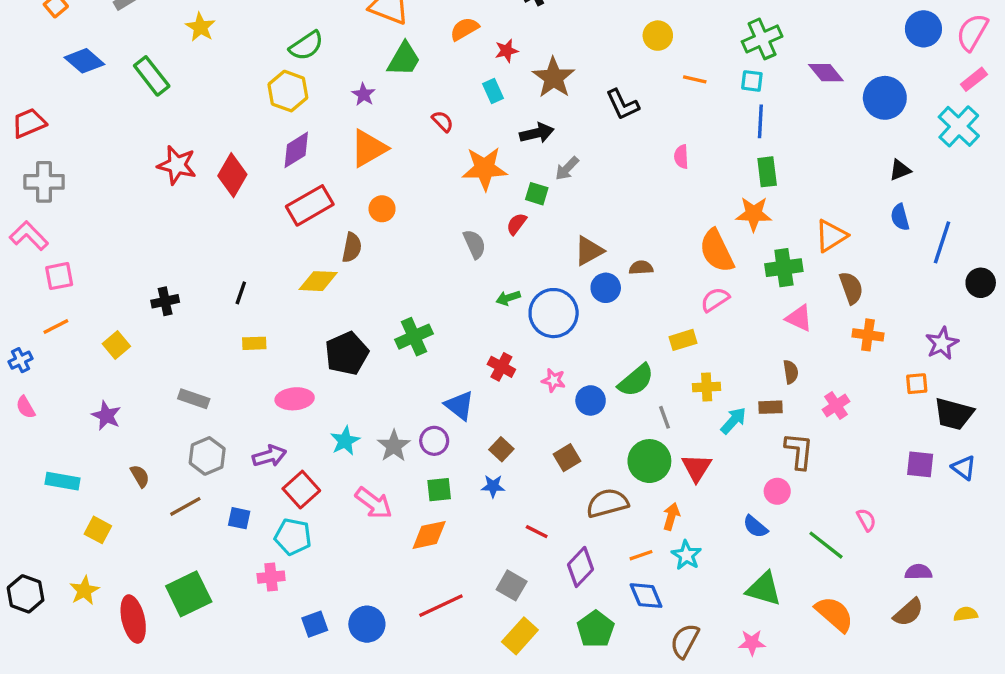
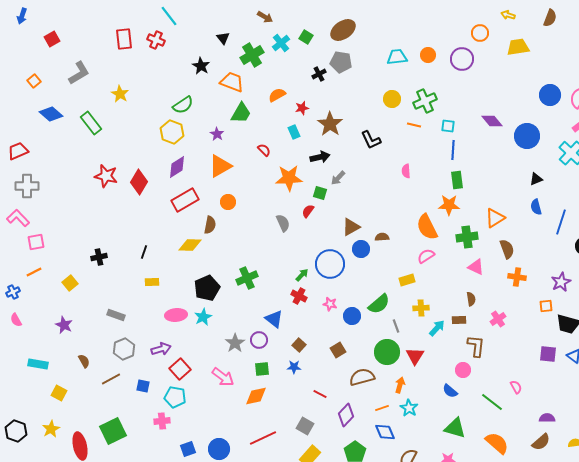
green cross: (762, 39) -> (425, 101), moved
green arrow: (508, 298) -> (302, 275), moved, turned 152
cyan star: (345, 441) -> (203, 317), moved

